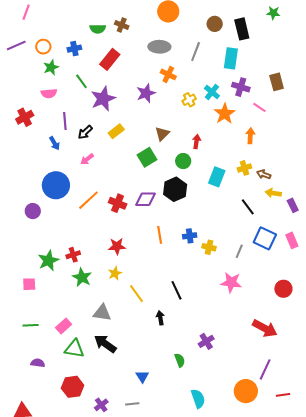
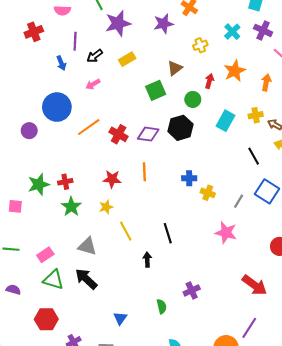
yellow cross: (189, 100) -> (200, 45), moved
orange star: (225, 114) -> (235, 71), moved
orange line: (160, 235) -> (144, 172), moved

